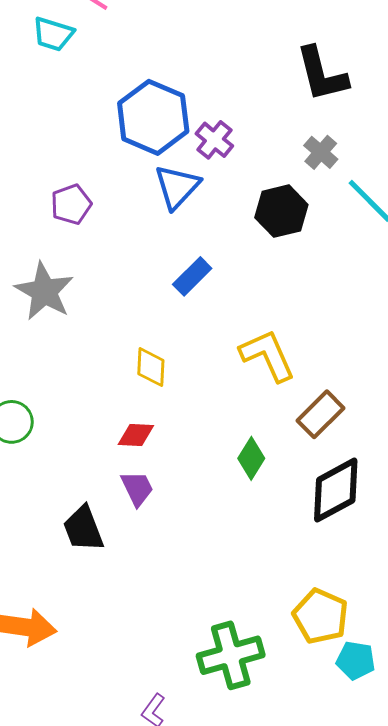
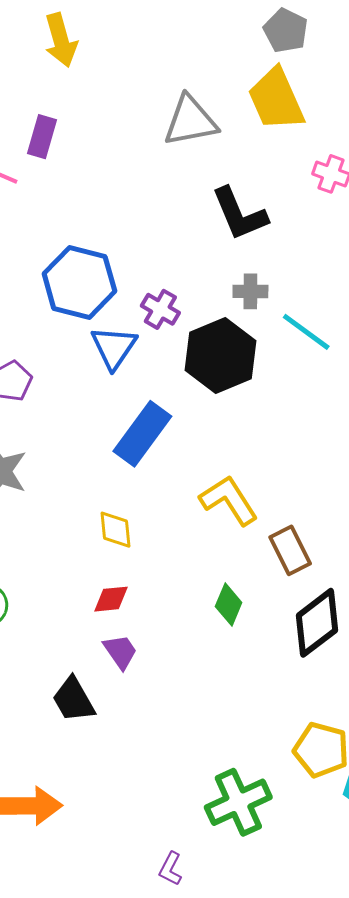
purple cross: (214, 140) -> (160, 309), moved
gray cross: (321, 152) -> (250, 291), turned -32
black hexagon: (281, 211) -> (220, 356), size x1.4
blue rectangle: (192, 276) -> (142, 434), size x1.6
brown rectangle: (320, 414) -> (290, 550), turned -63

